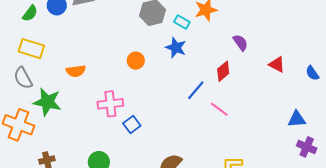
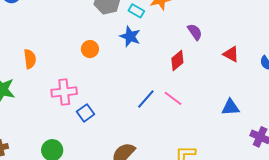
orange semicircle: (76, 71) -> (30, 59), turned -90
blue line: (196, 90) -> (146, 99), moved
blue triangle: (297, 119) -> (230, 107), moved

